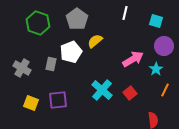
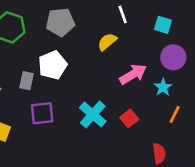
white line: (125, 13) -> (123, 14), turned -32
gray pentagon: (77, 19) -> (60, 22), turned 30
yellow semicircle: (95, 41) -> (107, 42), moved
purple square: (58, 100) -> (42, 113), moved

